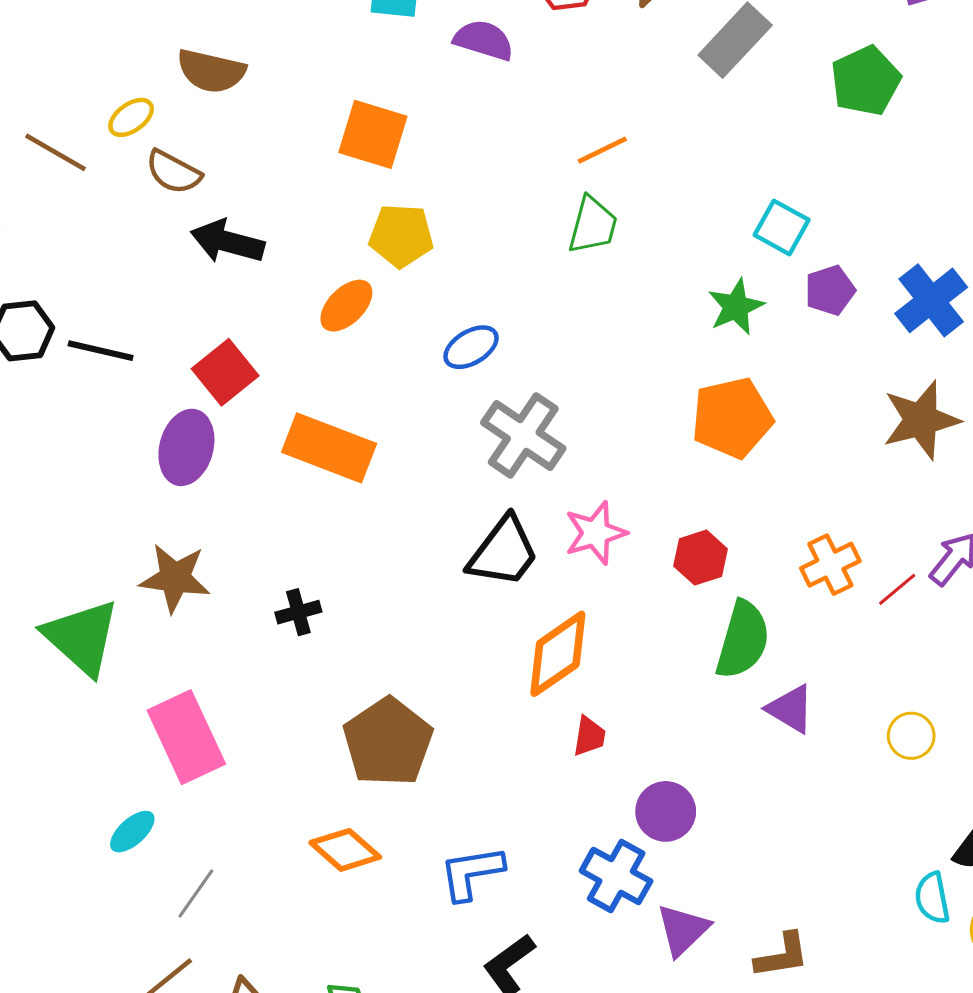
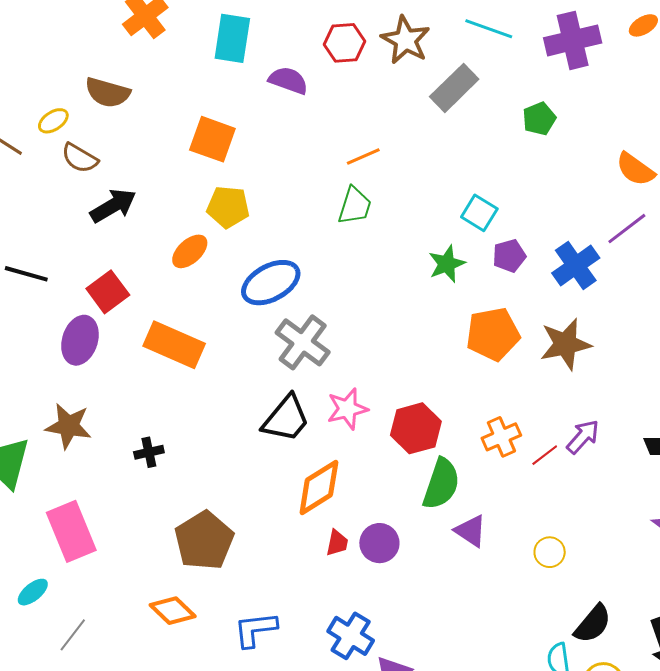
green pentagon: (866, 81) -> (539, 119), size x0.7
black arrow: (227, 242) -> (113, 206), turned 132
blue ellipse: (471, 347) -> (271, 283), size x1.6
orange pentagon: (732, 418) -> (493, 334), moved
red hexagon: (701, 558) -> (416, 428), size x1.4
purple circle: (666, 811) -> (379, 543), moved

